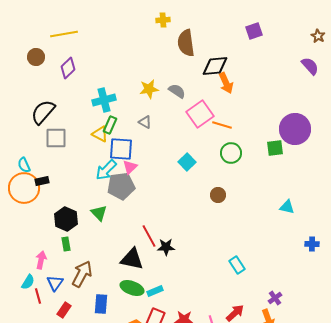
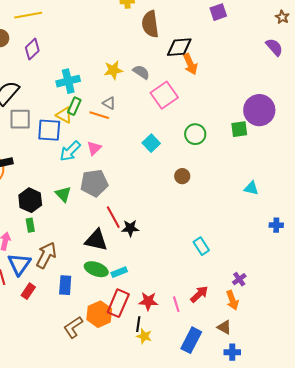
orange line: (222, 125) -> (99, 115), moved
blue square: (121, 149) -> (49, 130), moved
gray pentagon: (121, 186) -> (94, 183), moved
blue triangle: (55, 283) -> (19, 264), size x1.4

